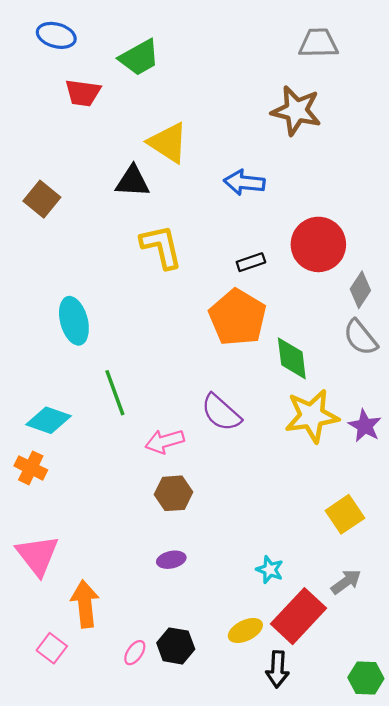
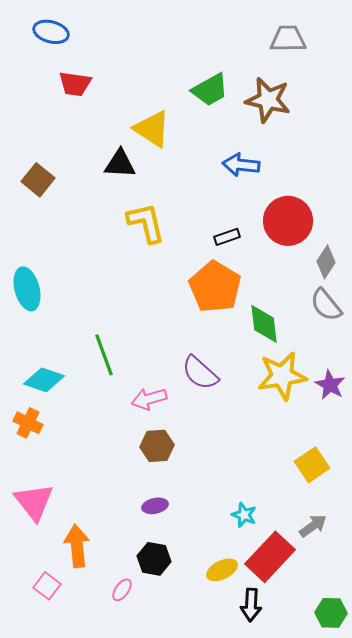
green trapezoid: (139, 58) -> (210, 90), moved
blue arrow: (244, 183) -> (241, 165), moved
cyan ellipse: (74, 321) -> (27, 289), moved
black hexagon: (176, 646) -> (154, 559), moved

